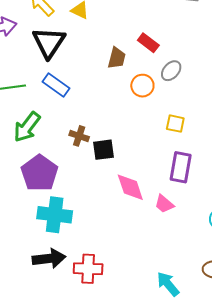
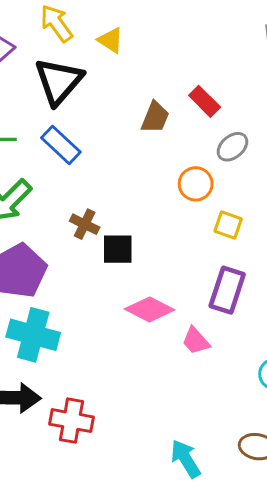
orange circle: (142, 86) -> (196, 184), moved
pink diamond: (130, 187) -> (150, 309), turned -52

